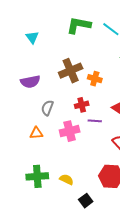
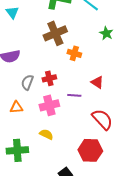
brown cross: (71, 71) -> (55, 33), moved
red cross: (82, 105) -> (49, 78), moved
yellow semicircle: (67, 179) -> (46, 134), moved

